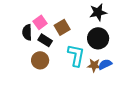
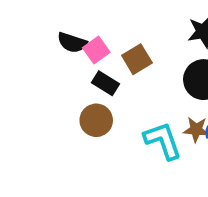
black semicircle: (27, 32) -> (72, 43), moved, turned -70
cyan L-shape: (76, 55) -> (163, 141), moved, turned -30

